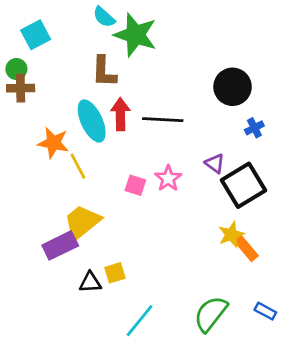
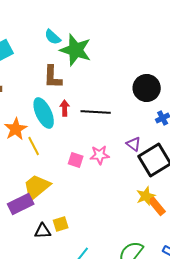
red arrow: (120, 114) -> (65, 108), size x0.7
orange star: (53, 143) -> (16, 129), turned 30
pink star: (168, 178) -> (100, 155), turned 30

